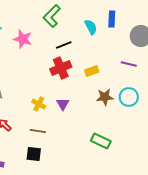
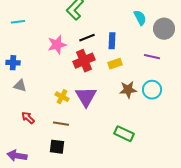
blue rectangle: (112, 19) -> (112, 41), moved
cyan semicircle: (91, 27) -> (140, 18), moved
pink star: (23, 39) -> (57, 45), moved, turned -30
purple triangle: (63, 104) -> (86, 97), size x1.6

